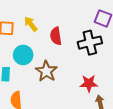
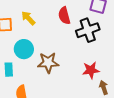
red semicircle: (56, 36) -> (64, 16), moved
brown star: (46, 71) -> (48, 63), turned -30

